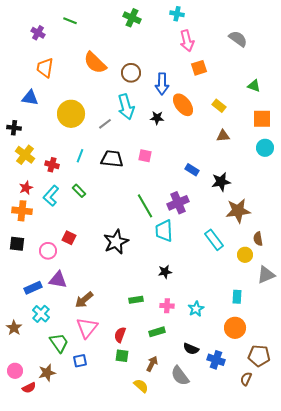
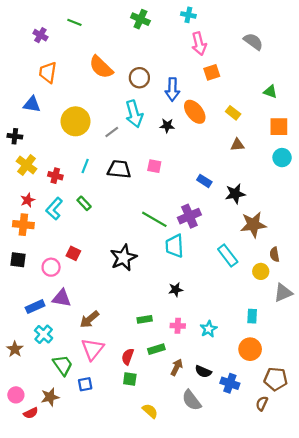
green line: (145, 206) -> (154, 219), turned -30
green rectangle: (157, 332) -> (156, 349), moved
brown arrow: (152, 364) -> (177, 367), moved

